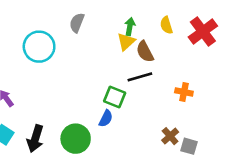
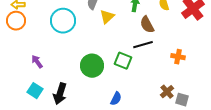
yellow triangle: (126, 42) -> (107, 17), moved
blue semicircle: (106, 118) -> (116, 99), moved
green circle: (76, 139) -> (92, 66), moved

